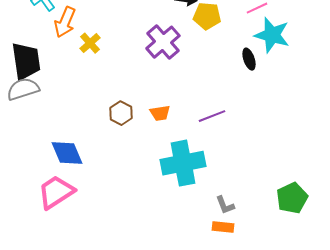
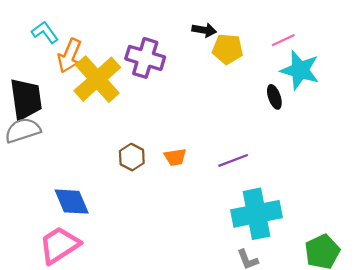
purple cross: (163, 42) -> (145, 58), moved, turned -32
yellow cross: (90, 43) -> (97, 79), size x2.0
cyan cross: (183, 163) -> (257, 214), moved

